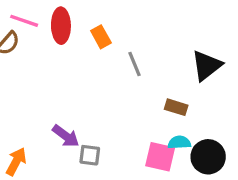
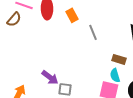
cyan semicircle: (179, 142) -> (115, 75), moved, turned -104

